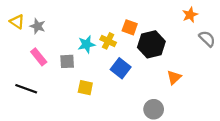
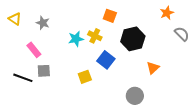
gray star: (38, 26) -> (43, 23), moved
orange square: (130, 27) -> (110, 16), moved
gray square: (67, 61) -> (44, 71), moved
yellow square: (85, 88) -> (85, 77), moved, turned -32

